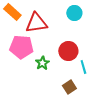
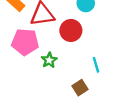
red circle: (68, 51) -> (71, 30), moved

